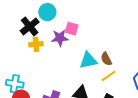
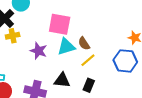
pink square: (72, 29) -> (60, 24), moved, size x1.6
purple star: (60, 38) -> (39, 51), moved, turned 30

